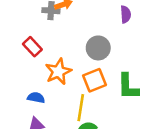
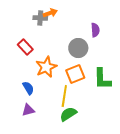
purple semicircle: (126, 14) -> (95, 30), moved
blue semicircle: (36, 98) -> (28, 88), turned 48

